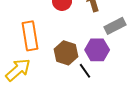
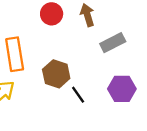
purple hexagon: (97, 50) -> (122, 89), moved

